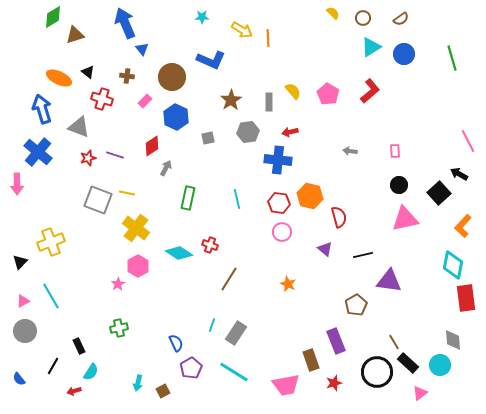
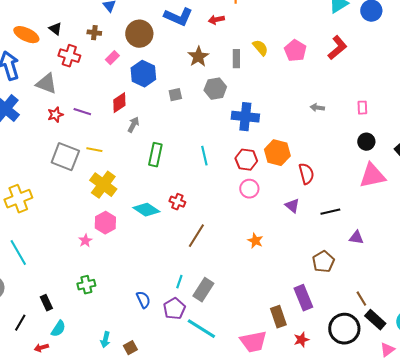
red arrow: (290, 132) -> (216, 20), moved
purple triangle: (389, 281) -> (356, 238), size x0.6
purple pentagon: (191, 368) -> (174, 309), moved

